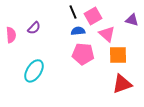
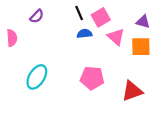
purple semicircle: (34, 28) -> (37, 16), moved
pink pentagon: (83, 54) -> (92, 78), moved
orange square: (118, 55) -> (141, 47), moved

